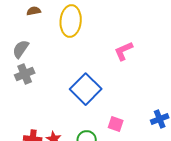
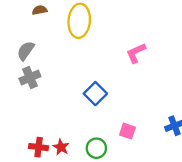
blue square: (86, 89) -> (95, 94), size x0.7

